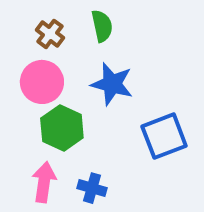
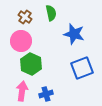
blue star: (112, 84) -> (74, 34), moved
blue cross: (92, 188) -> (46, 94), turned -32

